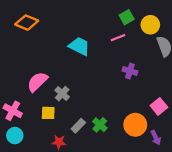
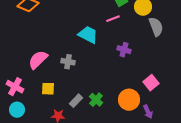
cyan trapezoid: (79, 46) -> (88, 35), moved
gray cross: (62, 94) -> (68, 62), moved, turned -32

